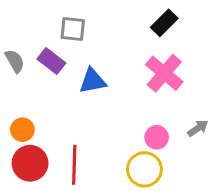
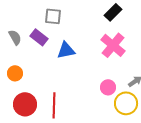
orange circle: (22, 130) -> (15, 73), moved
yellow circle: (144, 169) -> (126, 103), moved

